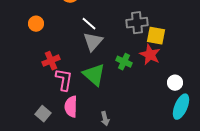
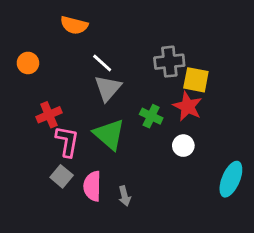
white circle: (175, 83) -> (183, 146), moved
pink semicircle: (71, 107) -> (92, 186), moved
gray square: (43, 114) -> (62, 176), moved

